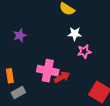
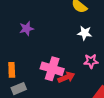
pink star: (84, 52) -> (91, 61), moved

